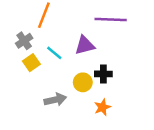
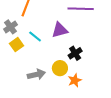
black cross: (103, 74) -> (75, 53), turned -32
yellow circle: (83, 82) -> (60, 68), moved

